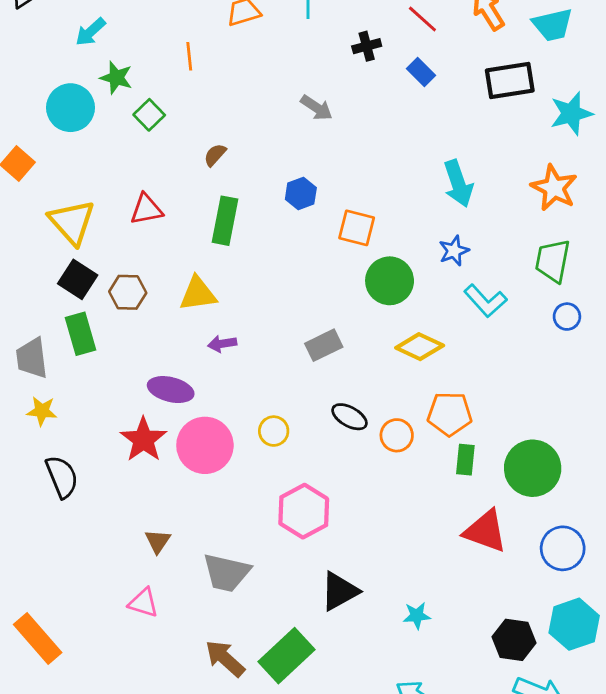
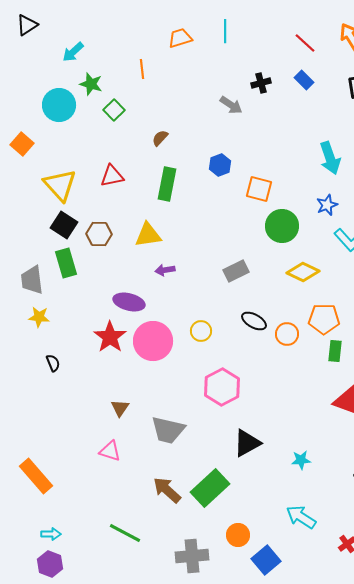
black cross: (367, 46) -> (261, 83), moved
black semicircle: (62, 477) -> (53, 363), size x0.6

